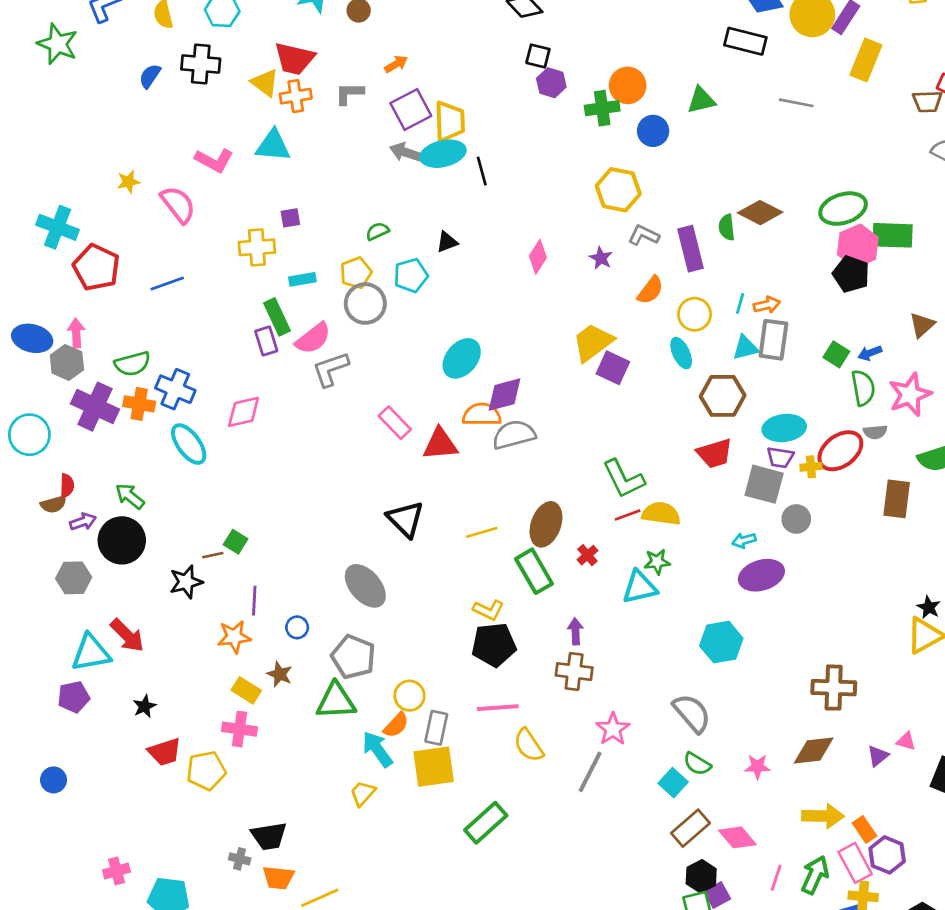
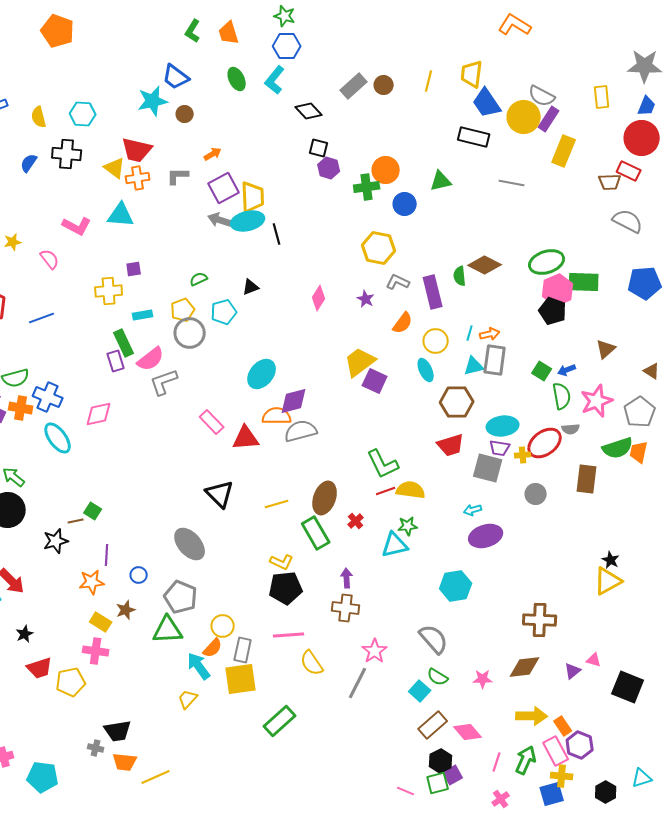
pink semicircle: (178, 205) -> (50, 259), size x0.7
gray circle: (796, 519) -> (536, 494), moved
brown star: (280, 674) -> (126, 610), turned 30

